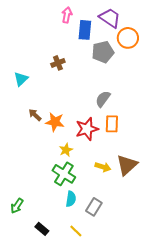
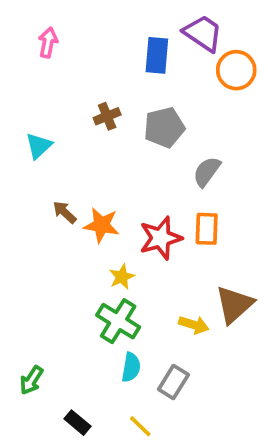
pink arrow: (67, 15) -> (48, 42), moved
gray pentagon: (103, 52) -> (164, 127), moved
gray semicircle: (103, 99) -> (207, 172), moved
yellow arrow: (103, 167) -> (194, 325), moved

